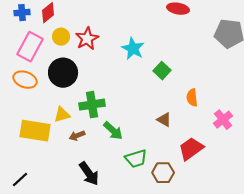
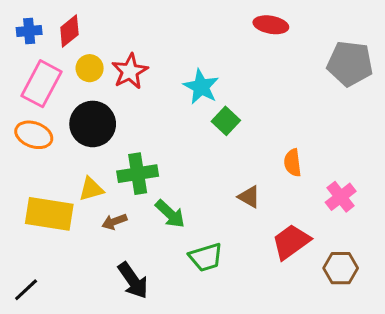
green square: (162, 71) -> (226, 121), moved
brown hexagon: (163, 173) -> (341, 268), moved

